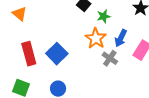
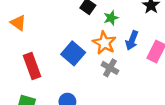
blue square: (57, 54) -> (73, 53), moved
gray cross: (110, 58) -> (110, 68), moved

